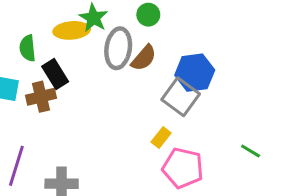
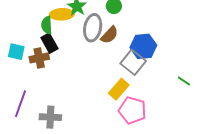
green semicircle: (28, 48) -> (47, 25), moved
yellow rectangle: (161, 137) -> (119, 89), size x1.5
green line: (251, 151) -> (184, 81), moved

